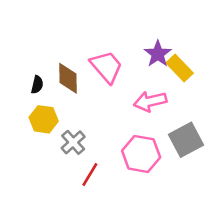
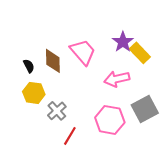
black semicircle: (37, 85) -> (29, 66), turned -40

